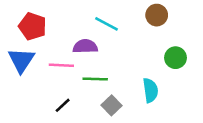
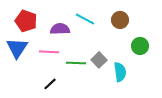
brown circle: (157, 15) -> (120, 20), moved
purple semicircle: (85, 46) -> (60, 29), moved
gray square: (112, 105) -> (99, 60), moved

